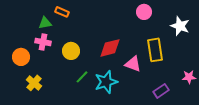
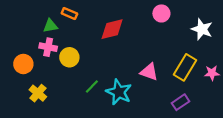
red diamond: (110, 48) -> (112, 29), moved
yellow rectangle: (155, 50) -> (185, 67), moved, turned 40
yellow circle: (71, 51) -> (69, 57), moved
pink star: (189, 77) -> (212, 73), moved
cyan star: (106, 82) -> (119, 92), turned -30

